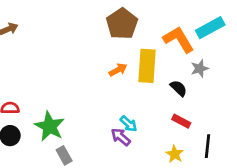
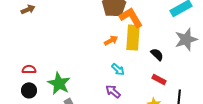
orange L-shape: (179, 39) -> (131, 17), moved
gray star: (200, 68) -> (186, 39), moved, size x1.6
cyan arrow: (129, 124) -> (118, 69), moved

